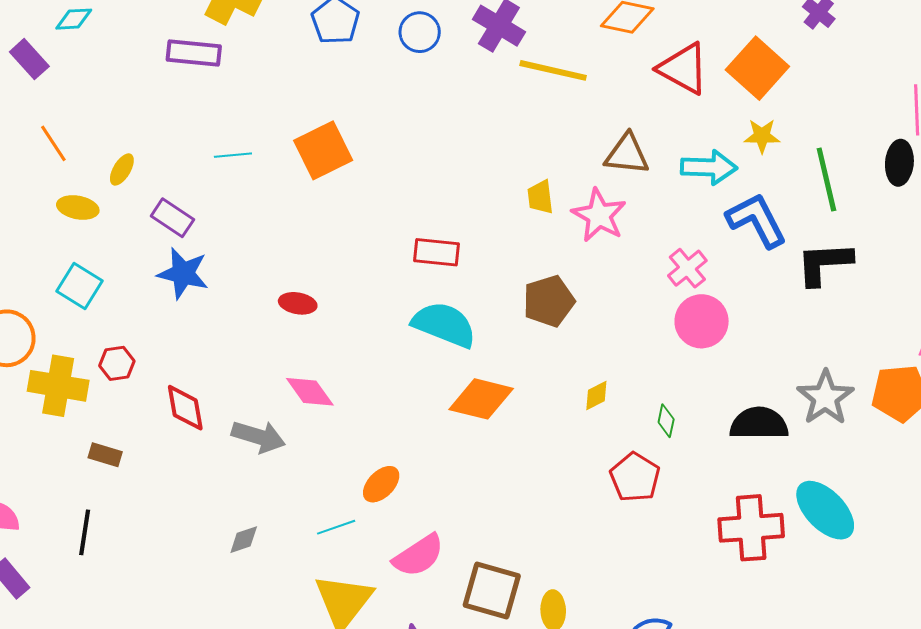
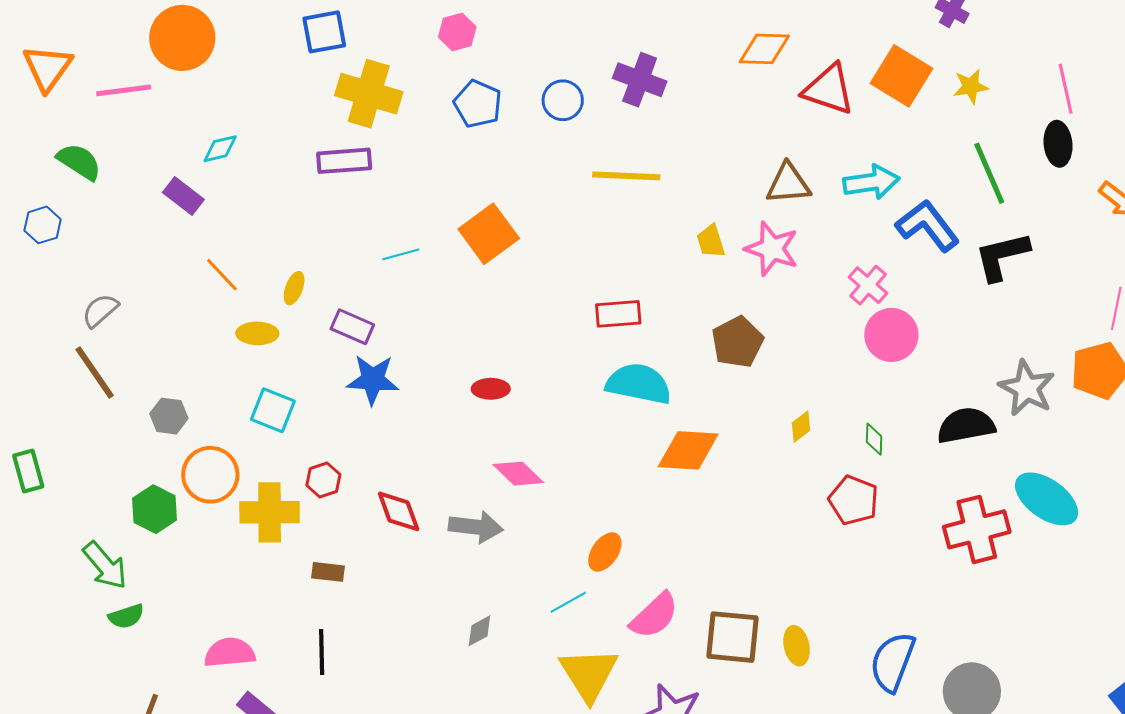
yellow line: (553, 70) -> (626, 176), moved
yellow star: (762, 136) -> (971, 86), moved

